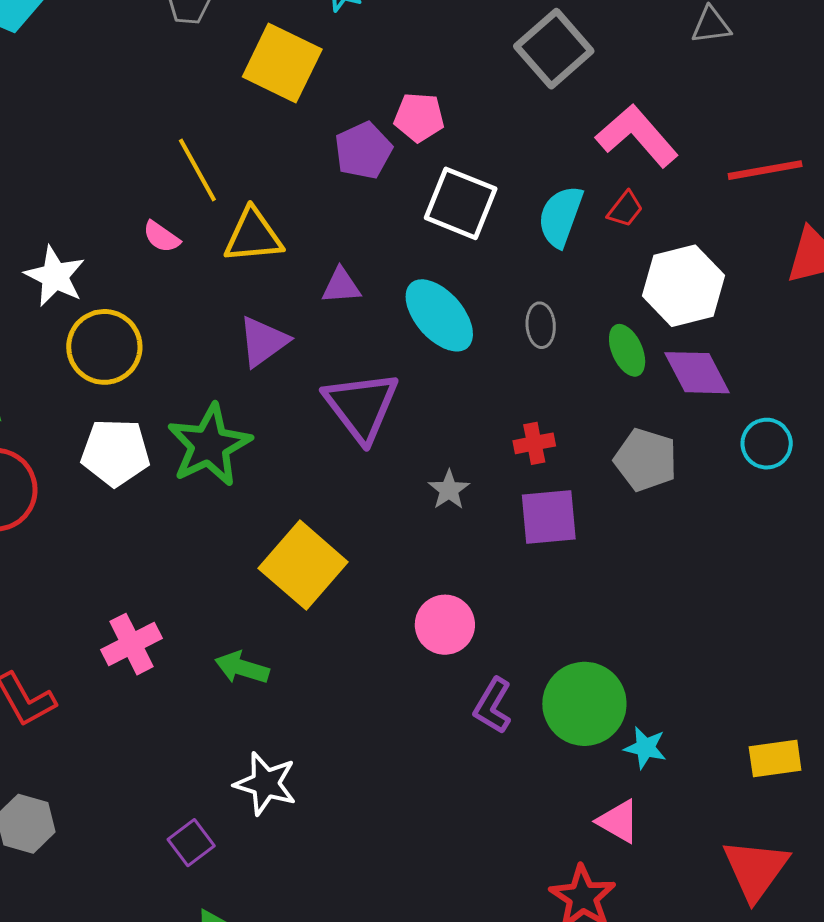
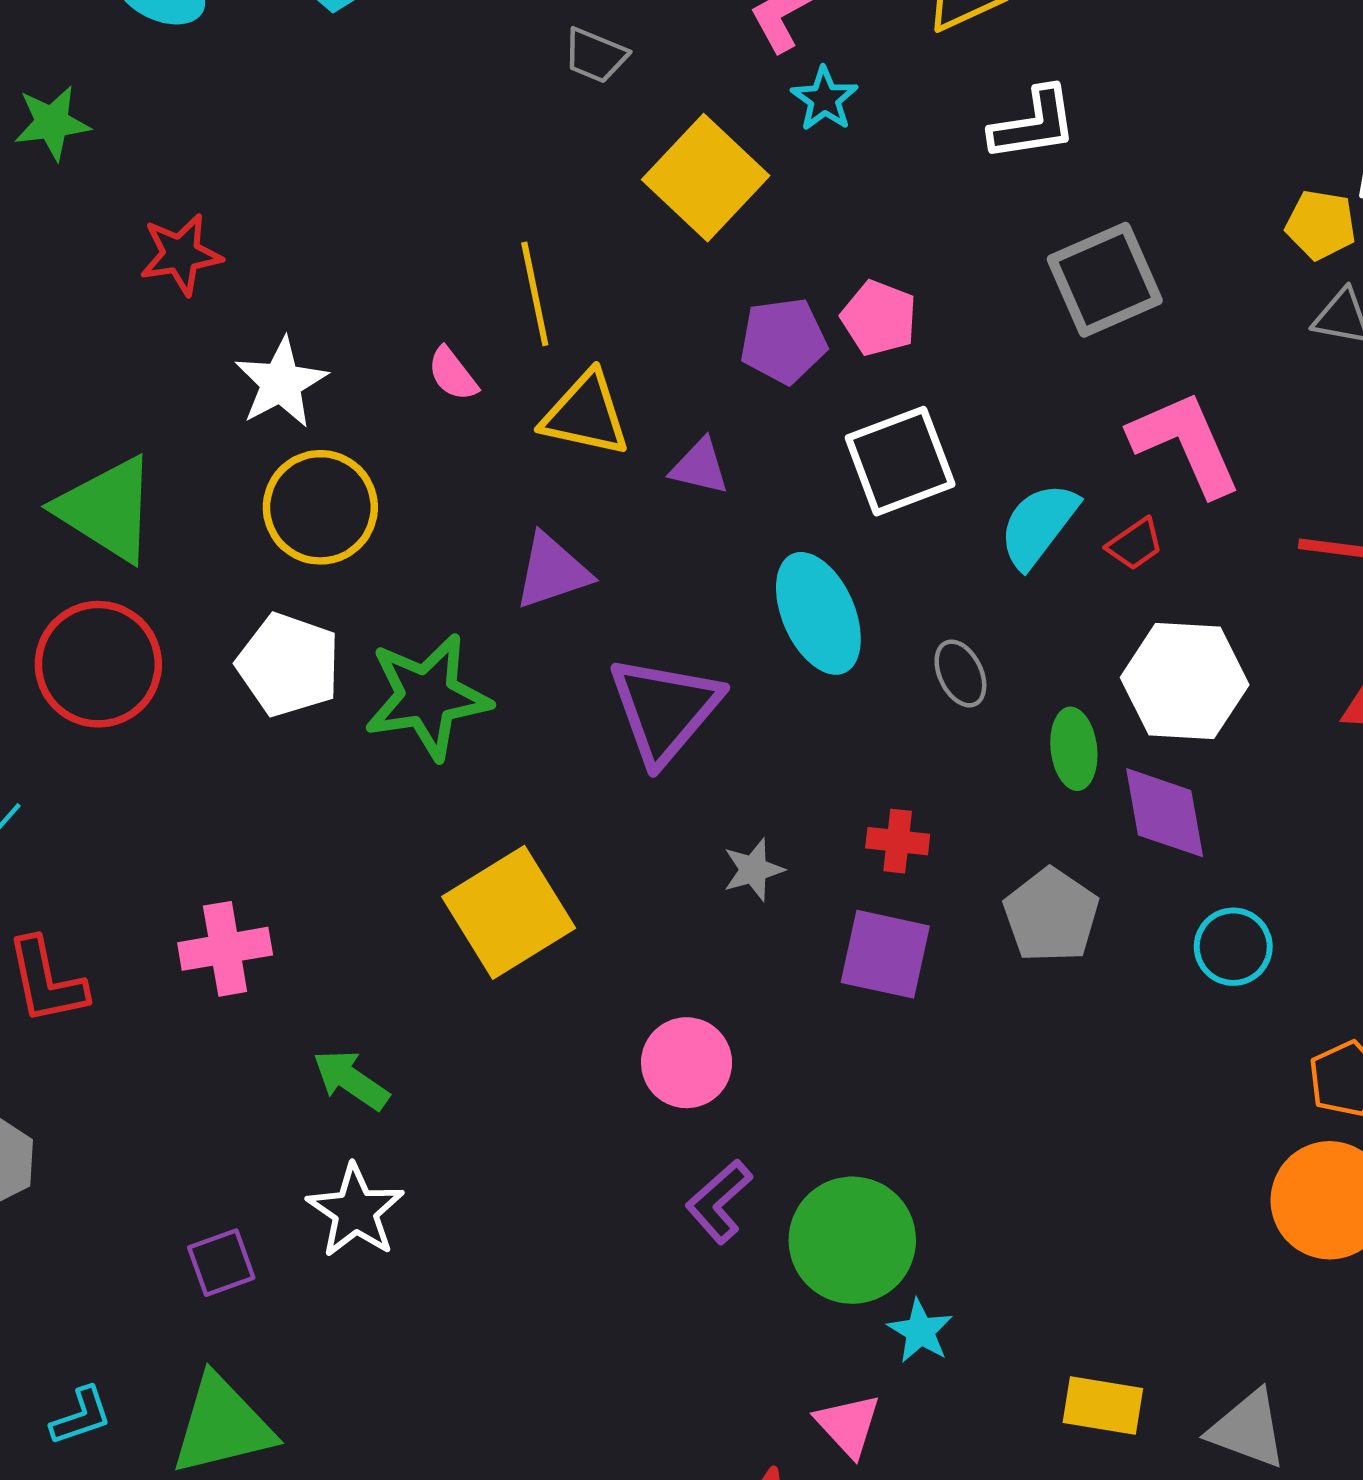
white square: (461, 203) -> (900, 461), turned 30
purple triangle: (341, 286) -> (700, 467), moved
gray ellipse: (541, 325) -> (960, 673), turned -39
green arrow: (242, 668) -> (351, 1080), moved

